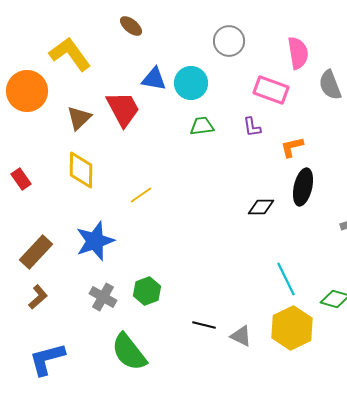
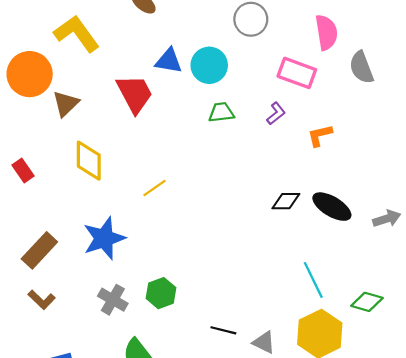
brown triangle: (79, 118) -> (66, 104), moved
purple L-shape: (252, 127) -> (276, 113), turned -120
black ellipse: (303, 187) -> (332, 207), moved, turned -72
brown L-shape: (38, 297) -> (42, 300), turned 85

